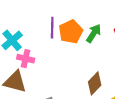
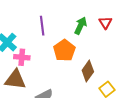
orange pentagon: (71, 32) -> (64, 50), moved

